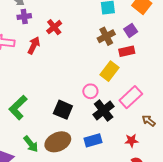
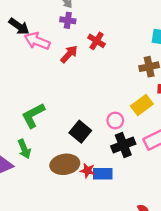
red cross: (54, 27) -> (97, 41), turned -35
red star: (131, 141) -> (87, 171), moved
green arrow: (31, 144) -> (24, 149), moved

